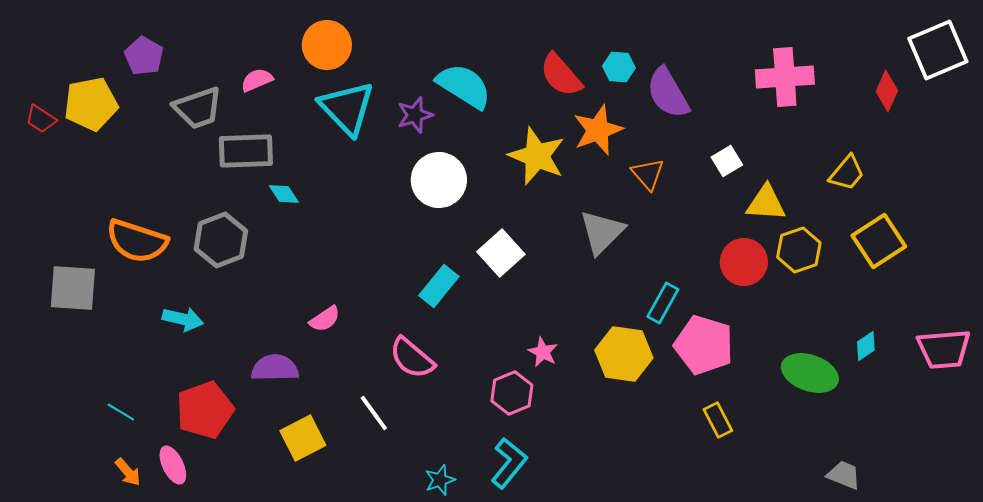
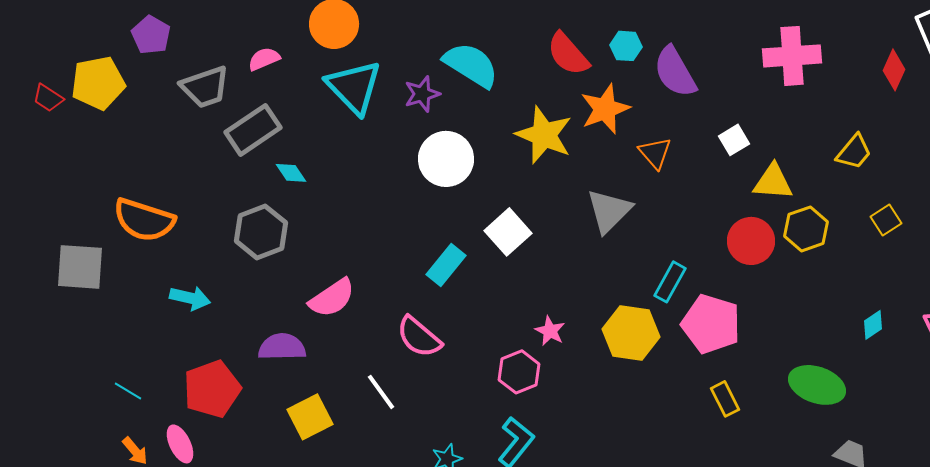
gray rectangle: (246, 151) -> (253, 130), turned -32
gray hexagon: (221, 240) -> (261, 232), moved
yellow square: (879, 241) -> (886, 220), size x0.6
pink semicircle: (325, 319) -> (332, 298), size x1.5
green ellipse: (810, 373) -> (817, 385), moved

